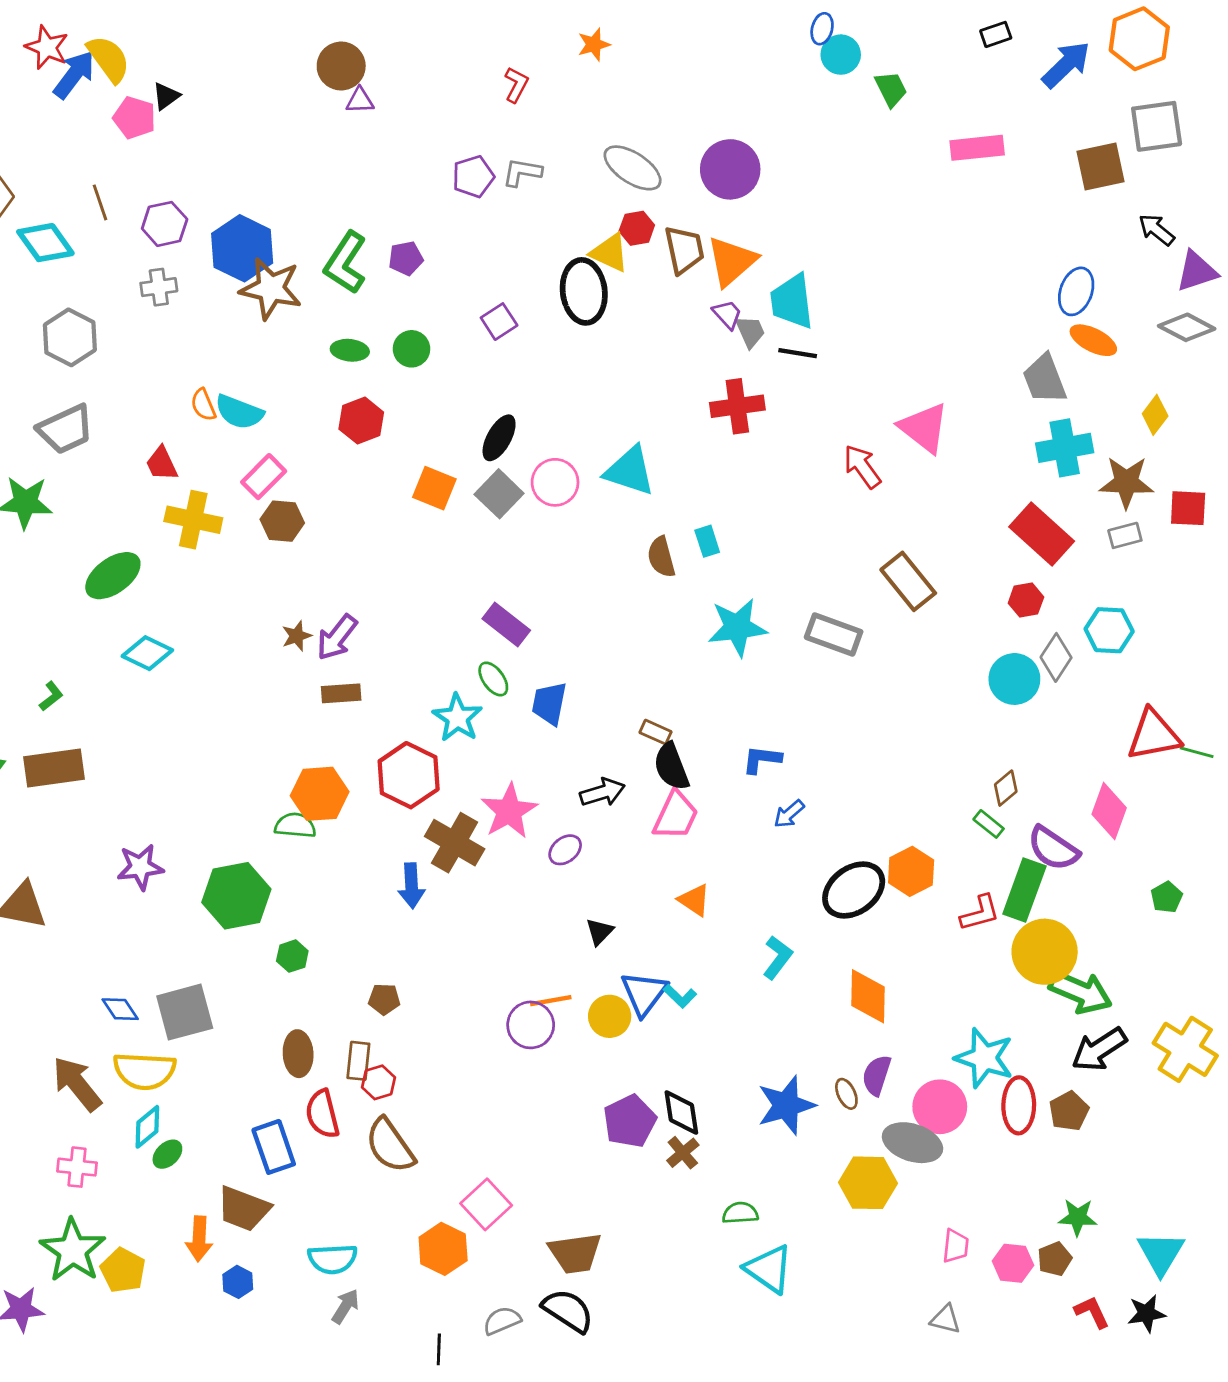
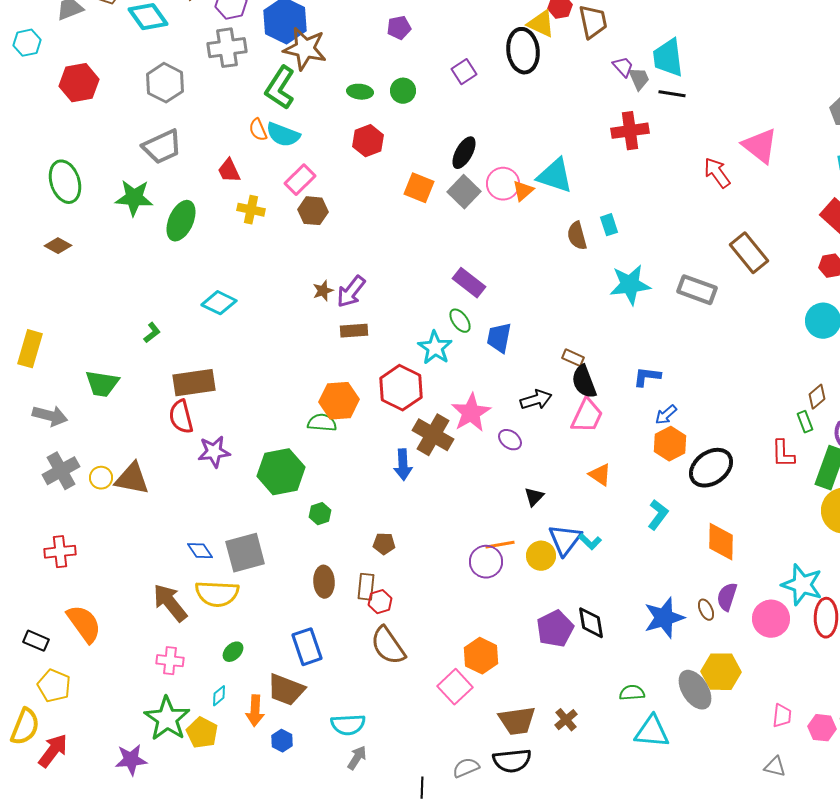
orange triangle: (732, 261) -> (523, 191), moved, size x0.6
green L-shape: (345, 263) -> (280, 88), moved
gray cross: (159, 287) -> (227, 48), size x1.5
yellow cross: (193, 520) -> (251, 210), size x0.7
green ellipse: (113, 576) -> (181, 221), moved, turned -30
brown rectangle: (54, 768) -> (194, 383), moved
green rectangle: (989, 824) -> (805, 422), turned 30
purple ellipse: (565, 850) -> (510, 440), turned 75
orange hexagon: (911, 871) -> (670, 444), moved
red L-shape: (980, 913) -> (783, 454), moved, turned 104
red semicircle: (322, 1114) -> (181, 417), moved
cyan diamond: (147, 1127) -> (219, 696), moved, size x0.7
gray ellipse: (912, 1143) -> (695, 690), moved, turned 39
brown cross: (683, 1153) -> (566, 720), moved
orange hexagon: (443, 1249) -> (481, 656), moved
cyan triangle: (769, 1269) -> (652, 732), turned -30
black semicircle: (568, 1311) -> (512, 761), turned 141

